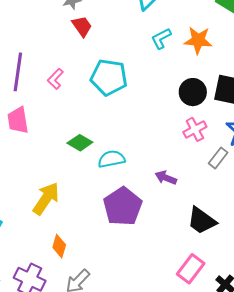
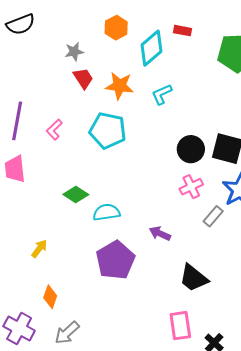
orange star: (198, 40) -> (120, 86), moved
yellow arrow: (46, 199) -> (39, 249), size x0.6
pink rectangle: (191, 269) -> (180, 326), turned -48

